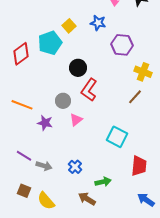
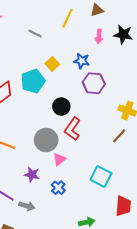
purple hexagon: (122, 45) -> (94, 83), moved
gray circle: (63, 101) -> (46, 140), size x1.5
purple star: (45, 123) -> (32, 174), moved
blue cross: (75, 167) -> (58, 188), moved

